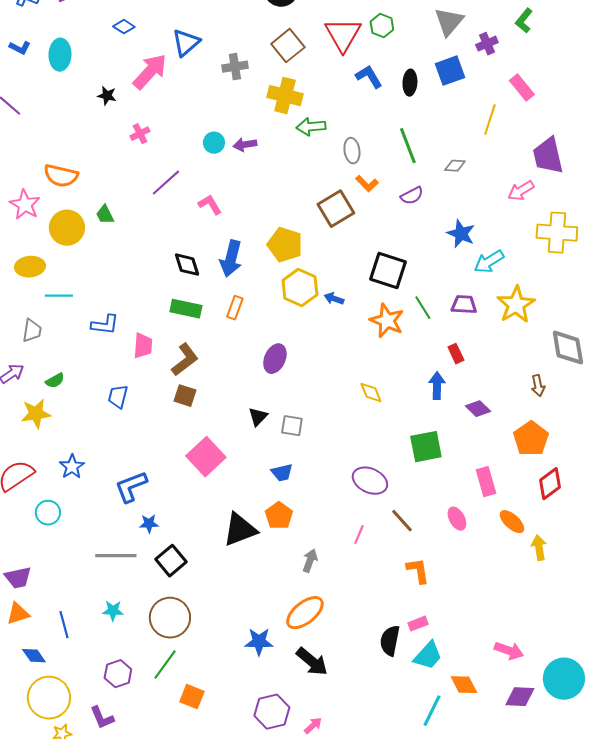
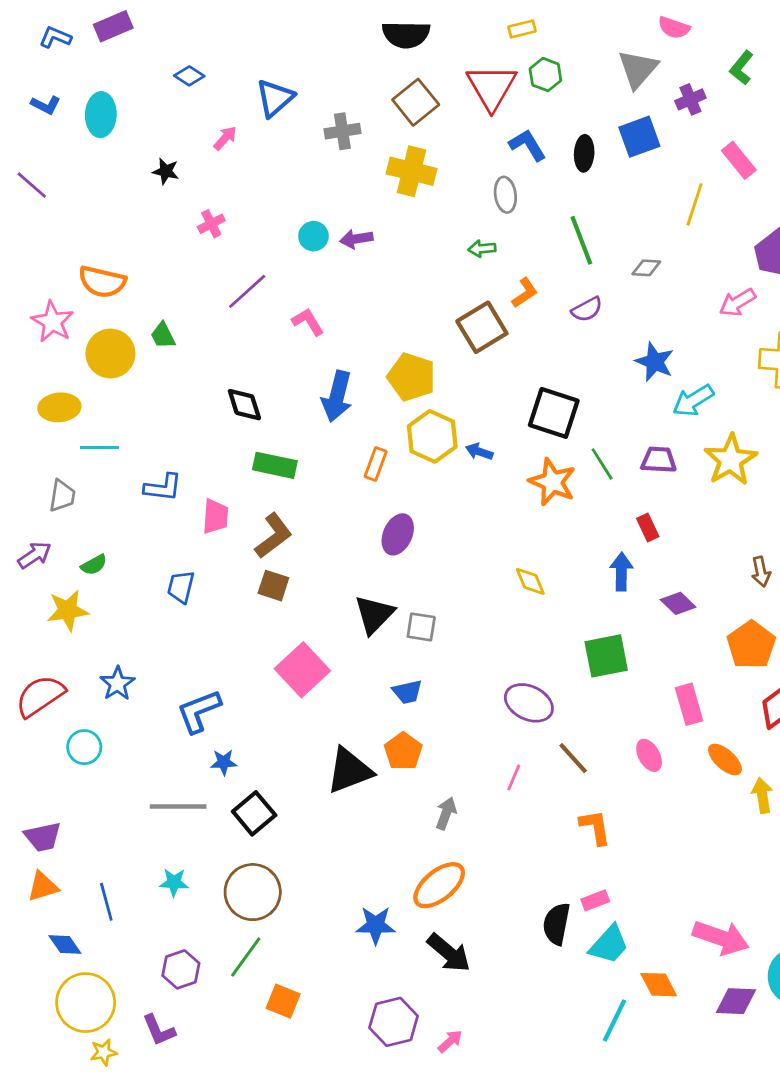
pink arrow: (150, 72) -> (225, 138), size x0.5
green arrow: (311, 127) -> (482, 249), moved, size x0.7
gray ellipse: (352, 151) -> (505, 195), moved
orange L-shape: (367, 184) -> (525, 293), turned -80
black diamond: (187, 265) -> (244, 405), moved
orange rectangle: (235, 308) -> (376, 464), moved
black triangle: (258, 417) -> (374, 615), size x1.5
pink arrow: (509, 651) -> (721, 938), size x1.4

